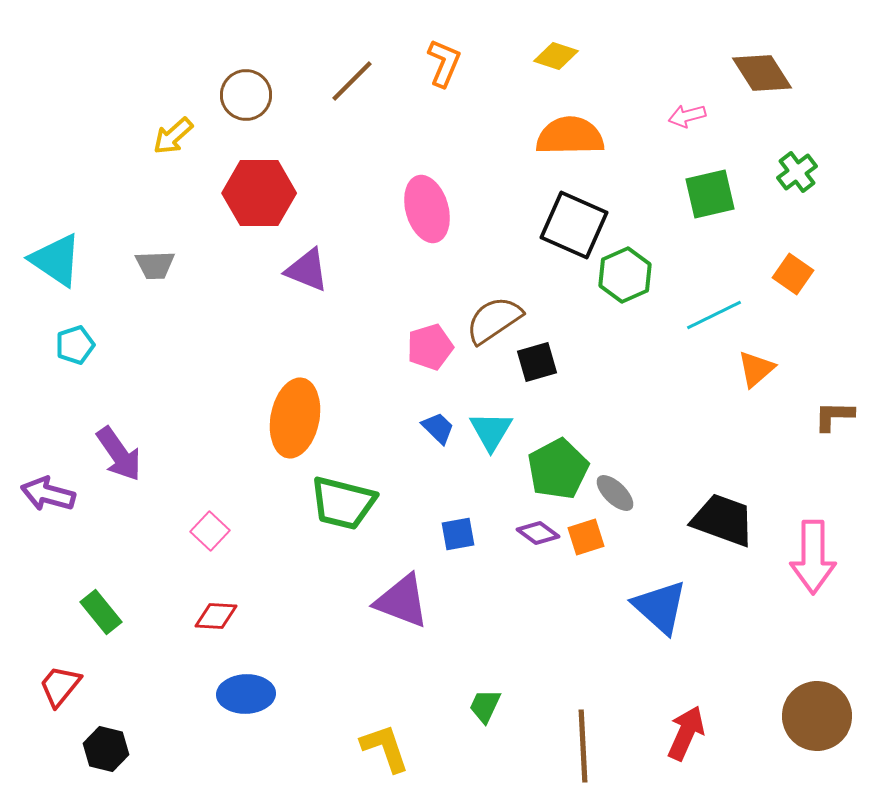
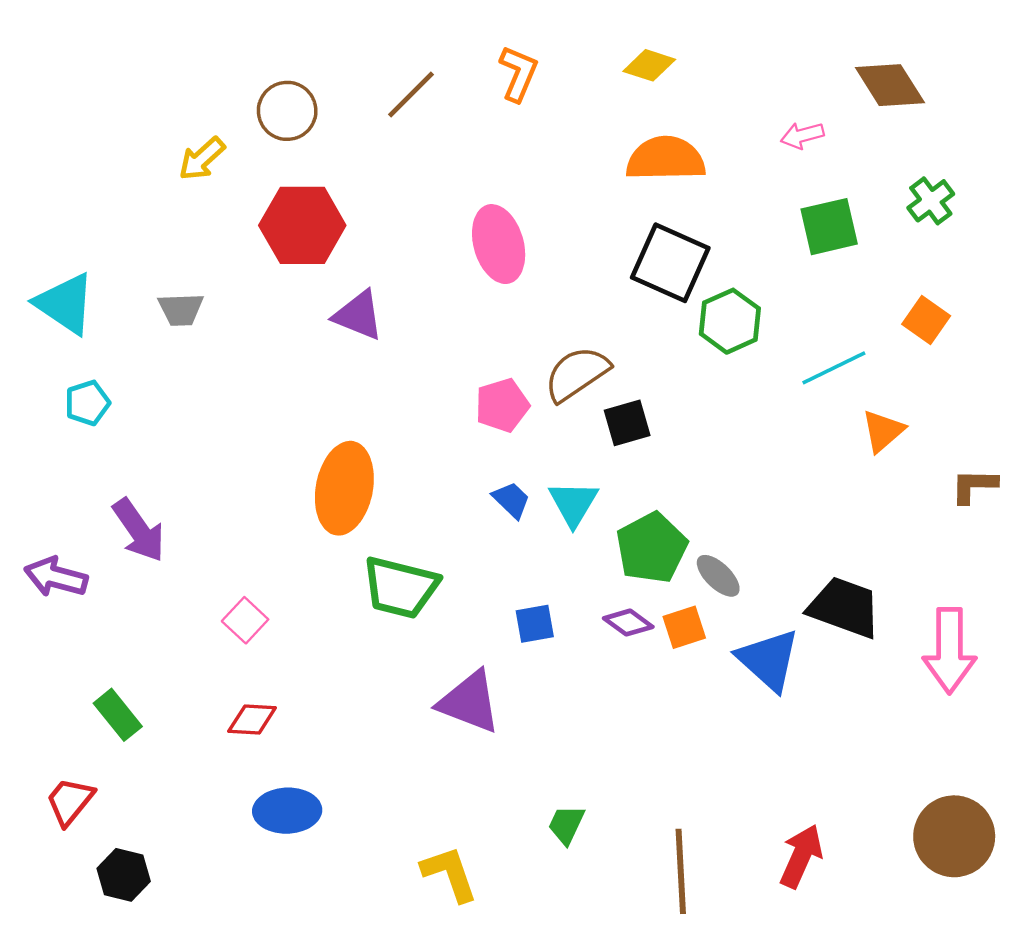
blue triangle: (660, 607) -> (768, 660), moved

